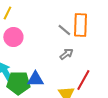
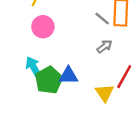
green pentagon: (18, 83) -> (49, 80), turned -30

